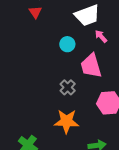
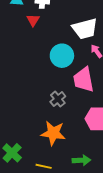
cyan circle: (67, 44) -> (62, 56), size x1.5

